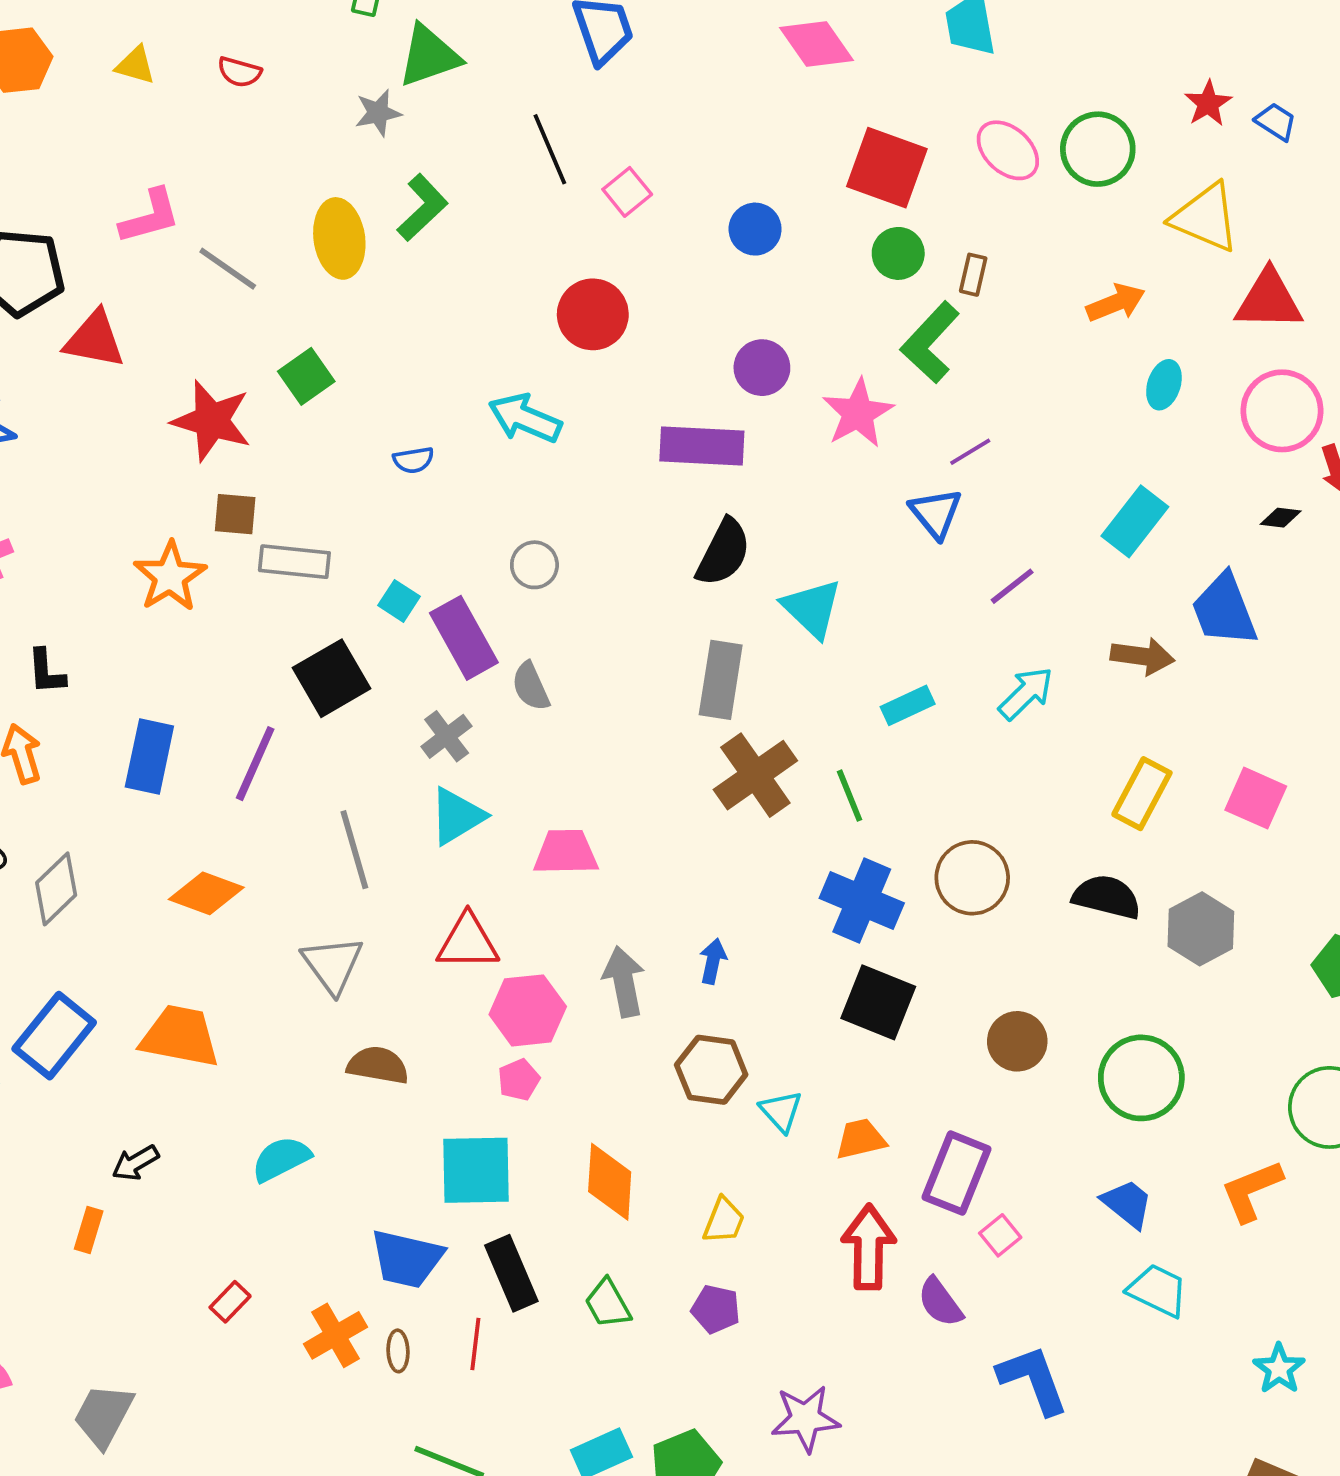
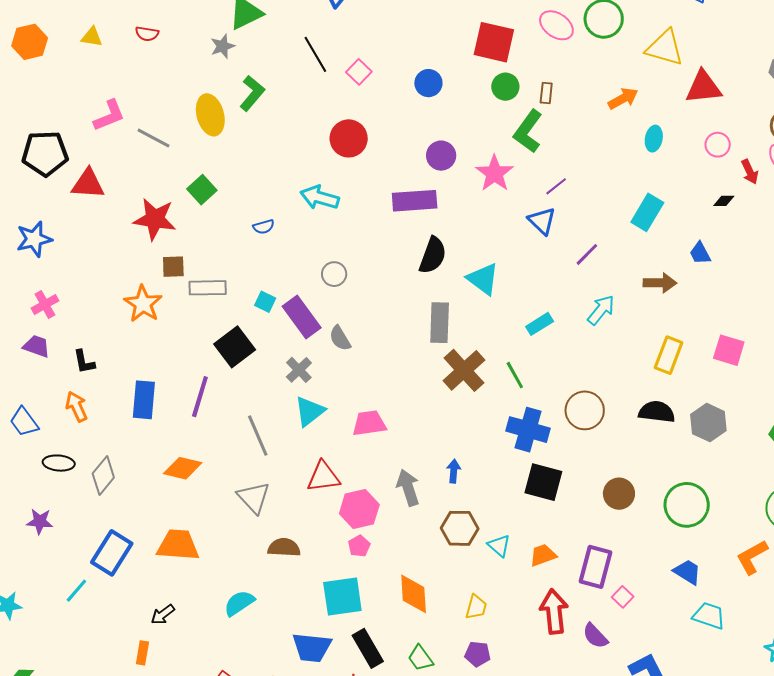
pink circle: (1282, 411) -> (718, 145), size x0.6
blue trapezoid: (1224, 610) -> (700, 253), size x0.6

